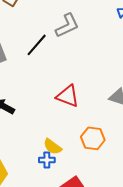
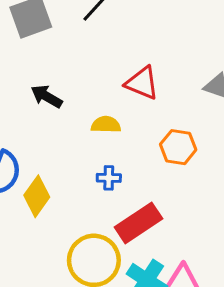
yellow semicircle: (53, 147) -> (106, 125), moved, turned 144

